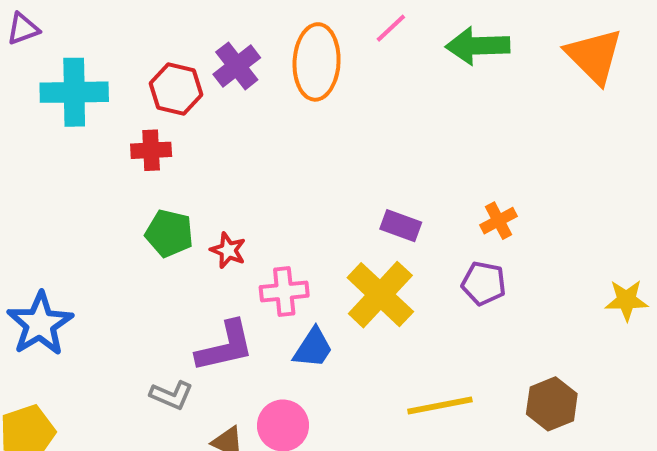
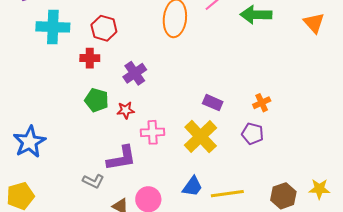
orange triangle: (594, 56) -> (314, 23), size x0.7
purple cross: (237, 66) -> (135, 73), moved
red star: (228, 250) -> (126, 110), turned -30
yellow star: (626, 300) -> (319, 189), moved
blue trapezoid: (313, 348) -> (192, 186), moved

